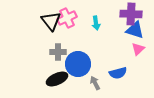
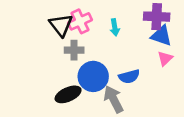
gray cross: (58, 52) -> (74, 50), moved
blue semicircle: (118, 73) -> (129, 76), moved
gray arrow: (95, 83) -> (114, 99), size x1.6

